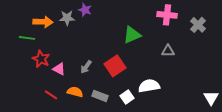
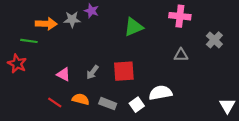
gray cross: (198, 25) -> (214, 40), moved
green triangle: (132, 35) -> (134, 27), moved
red star: (41, 59) -> (17, 64), moved
red square: (115, 66) -> (124, 71), turned 30

